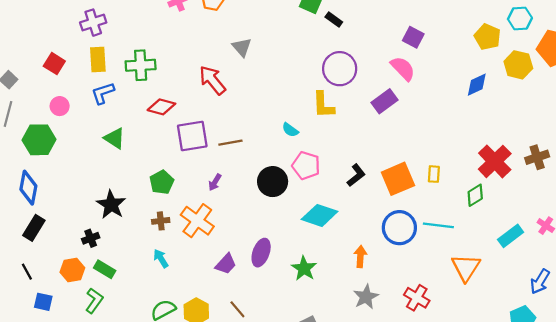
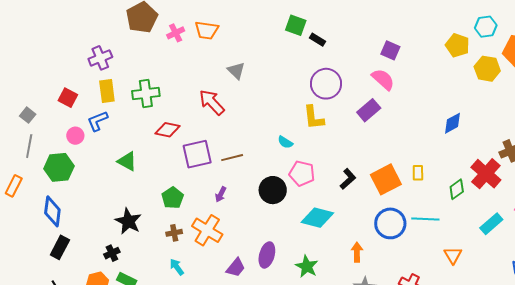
blue diamond: (477, 85) -> (453, 123), moved
blue L-shape: (103, 93) -> (98, 121), moved
red cross: (495, 161) -> (486, 174), moved
orange triangle: (466, 268) -> (453, 255), size x0.7

